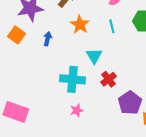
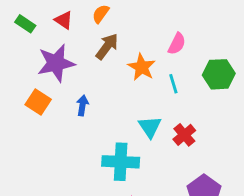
orange star: (80, 24) -> (142, 67), moved
red cross: (109, 79) -> (184, 135), moved

